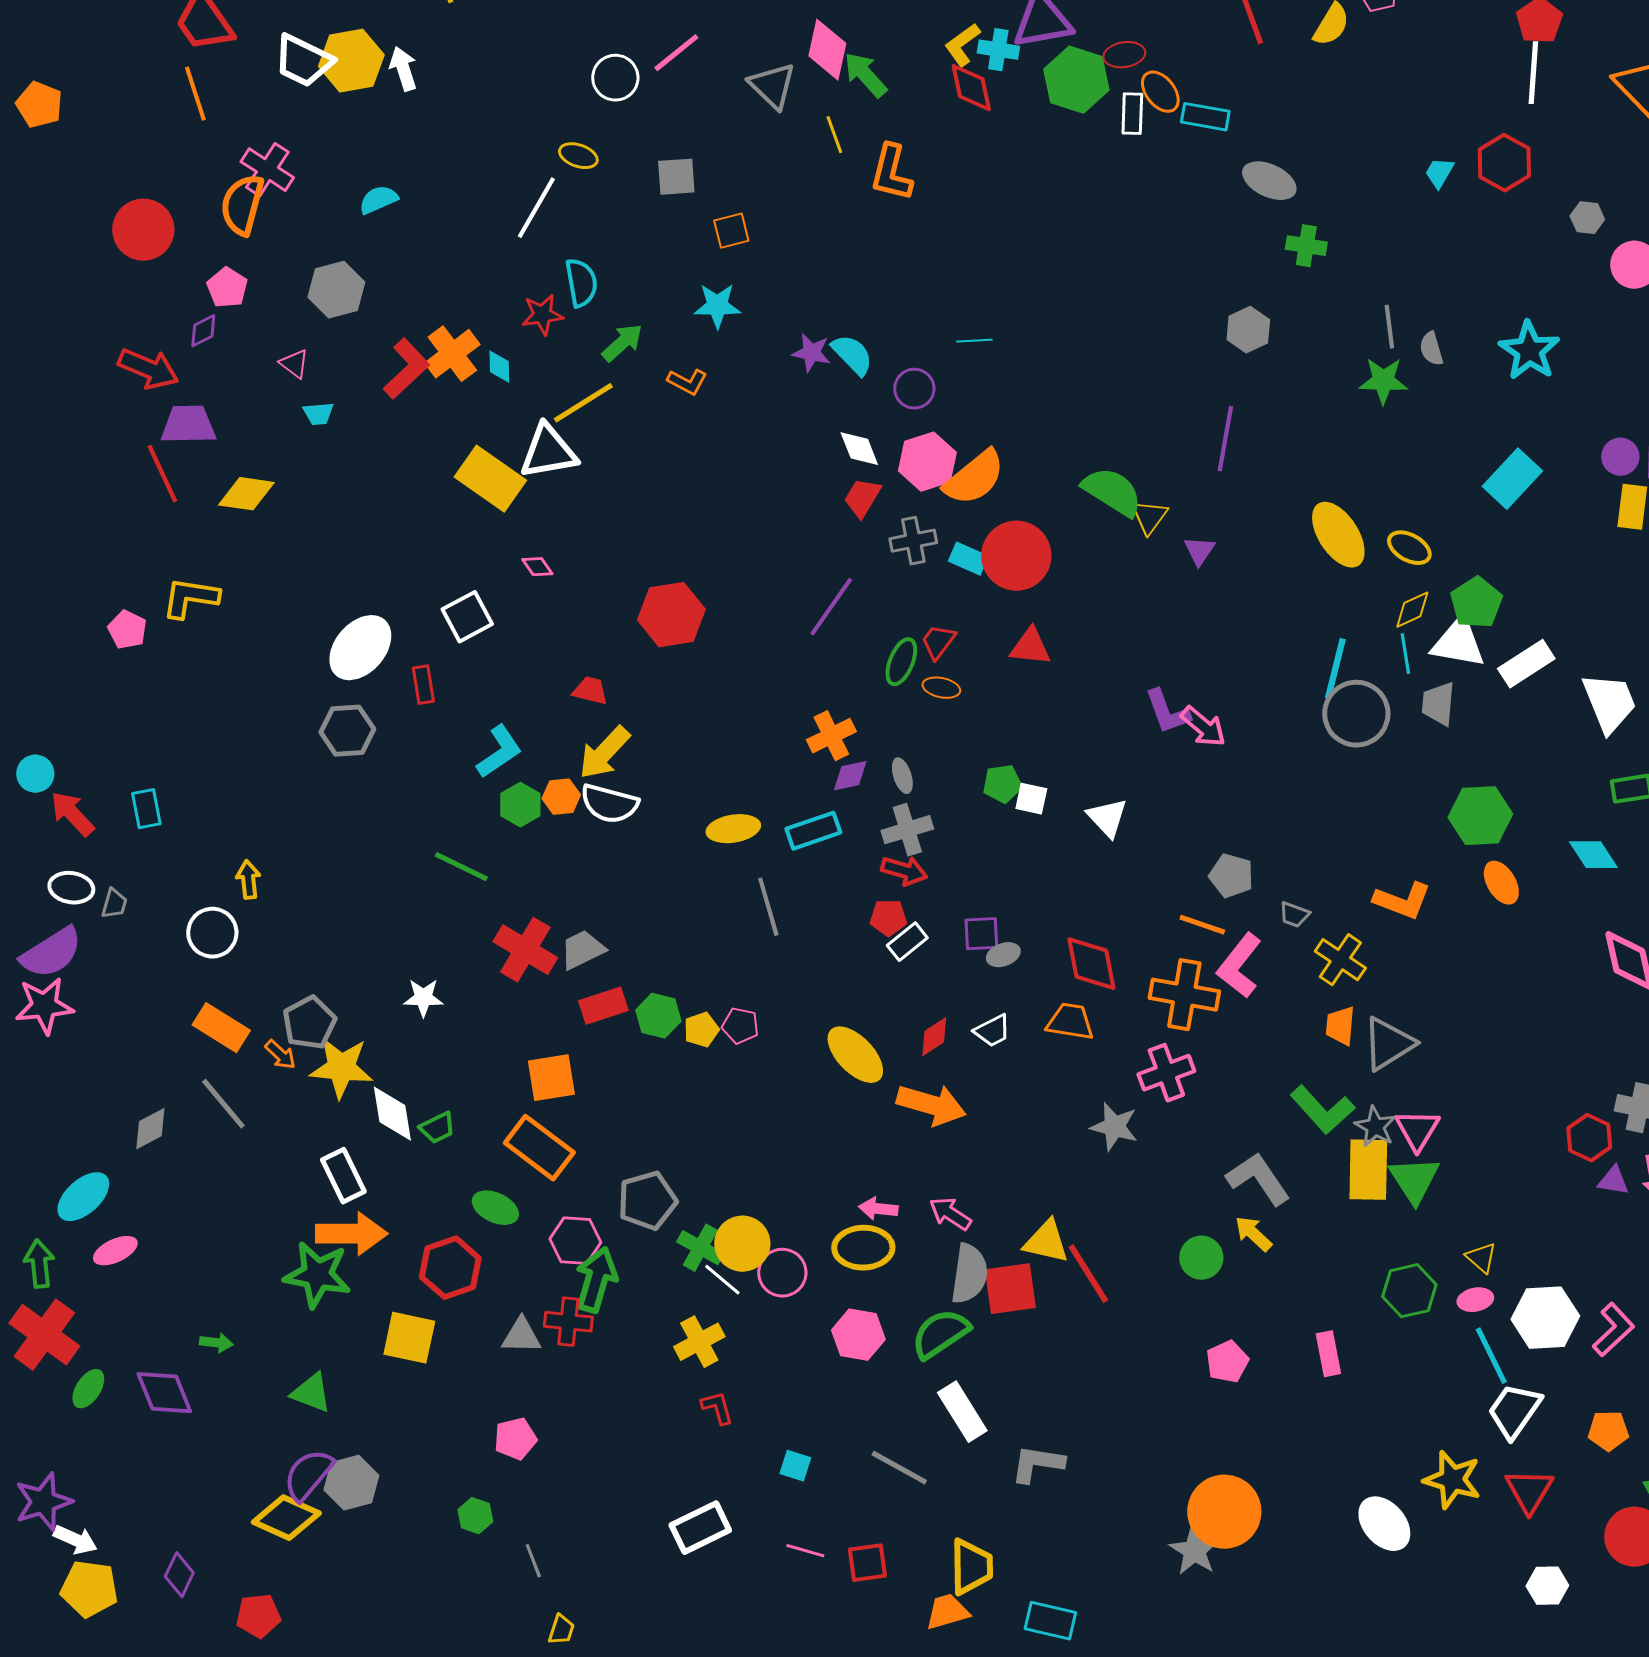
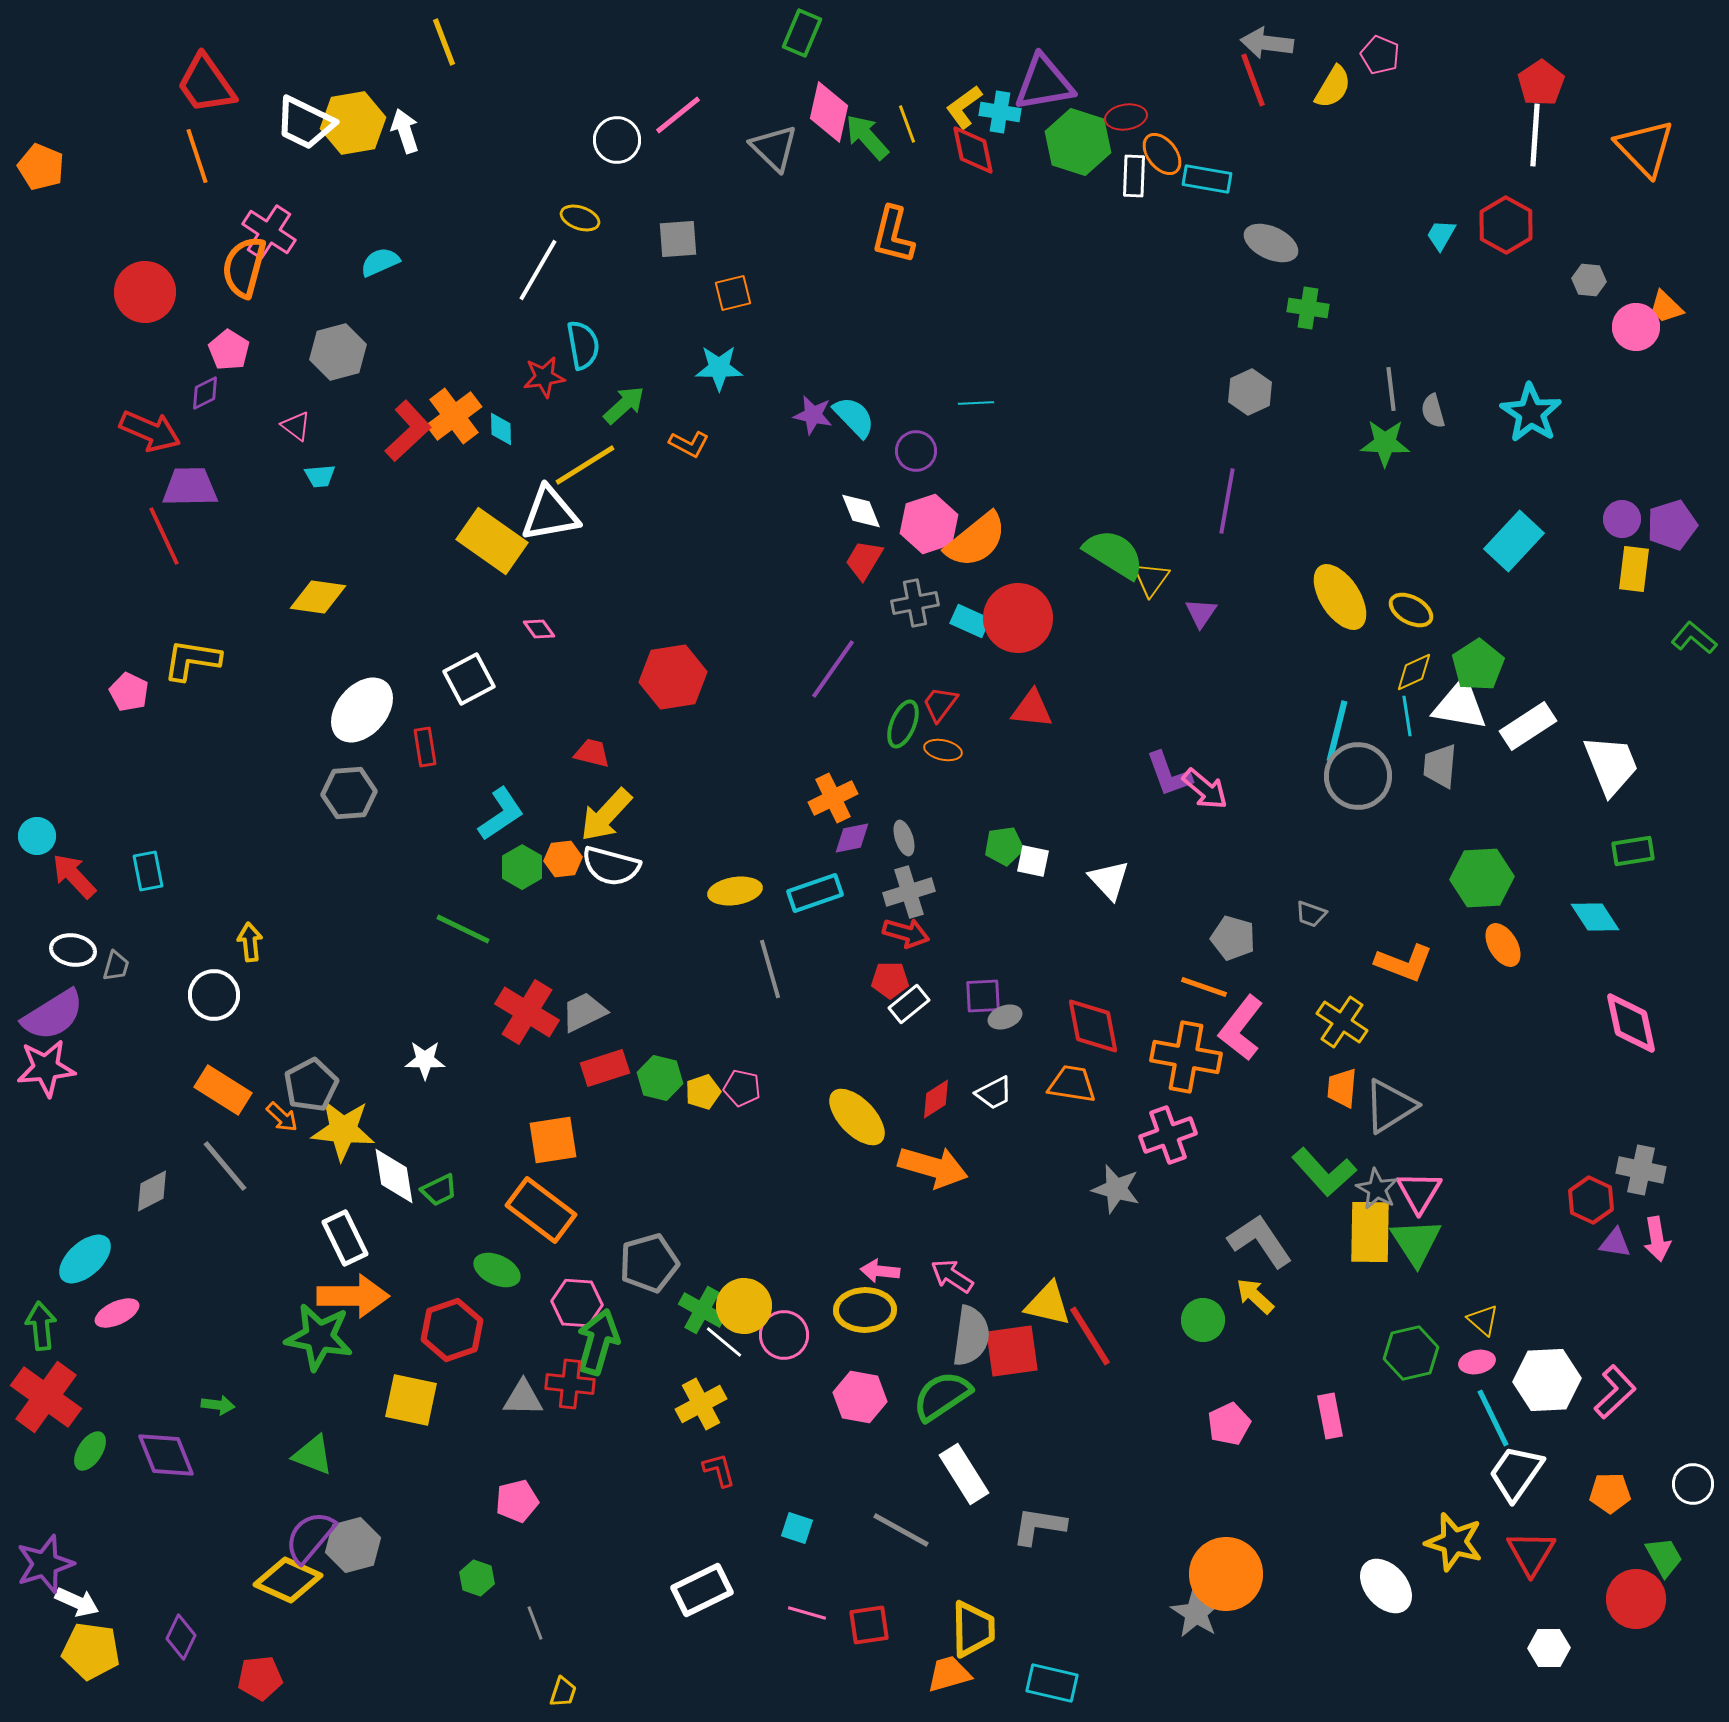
yellow line: (834, 135) -> (907, 124), moved
yellow diamond: (246, 494) -> (318, 597), moved
gray trapezoid: (1294, 915) -> (1311, 914), moved

